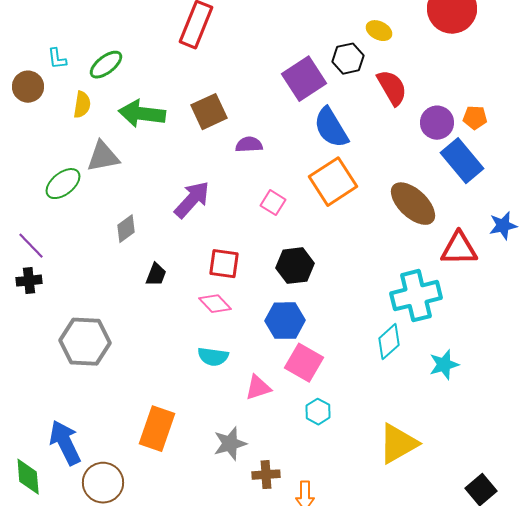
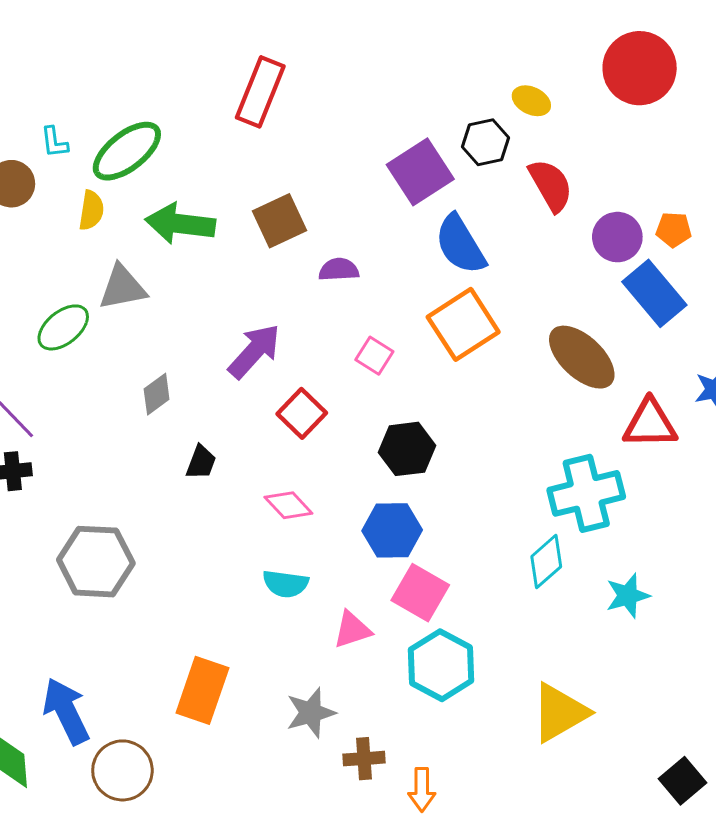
green ellipse: (106, 65) -> (127, 151), size x1.4
red square: (224, 264) -> (302, 413), moved, turned 36
cyan hexagon: (318, 412) -> (441, 665), size x1.8

